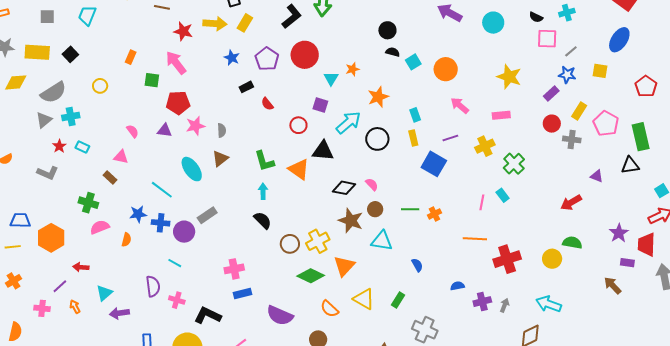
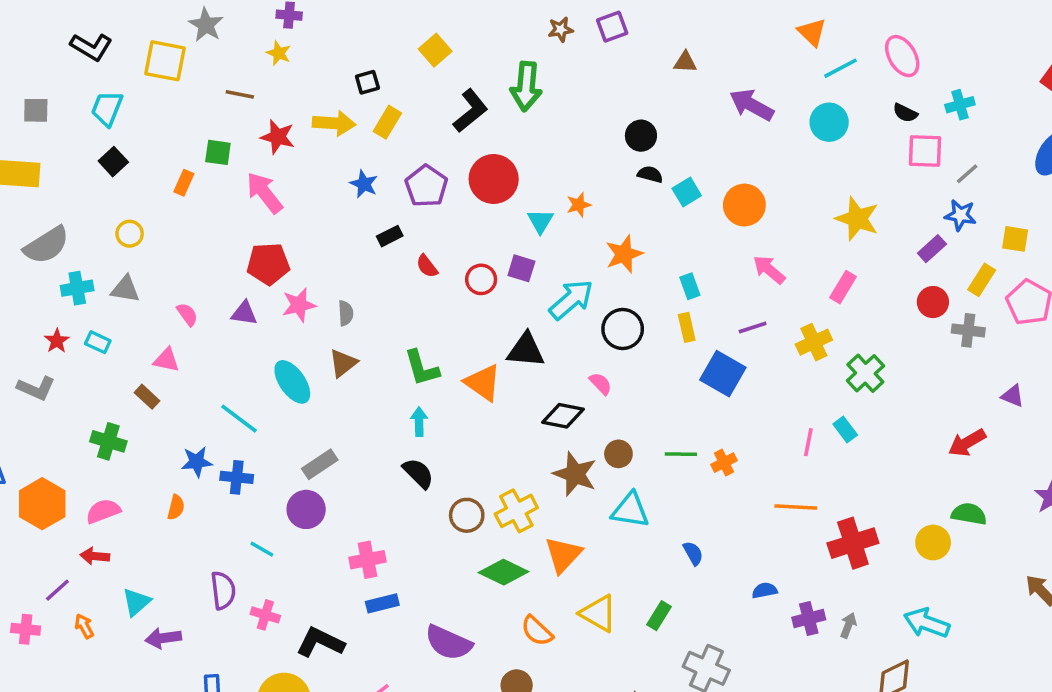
black square: (70, 54) -> (113, 162), moved
yellow square: (600, 71) -> (1015, 239), moved
green square: (152, 80) -> (218, 152), moved
pink rectangle: (501, 115) -> (843, 287), turned -54
gray triangle: (44, 120) -> (125, 289), moved, turned 48
red circle: (298, 125) -> (481, 279), moved
pink semicircle: (372, 184) -> (601, 384), moved
pink semicircle: (100, 227) -> (103, 511), moved
purple circle: (184, 232) -> (306, 509), moved

